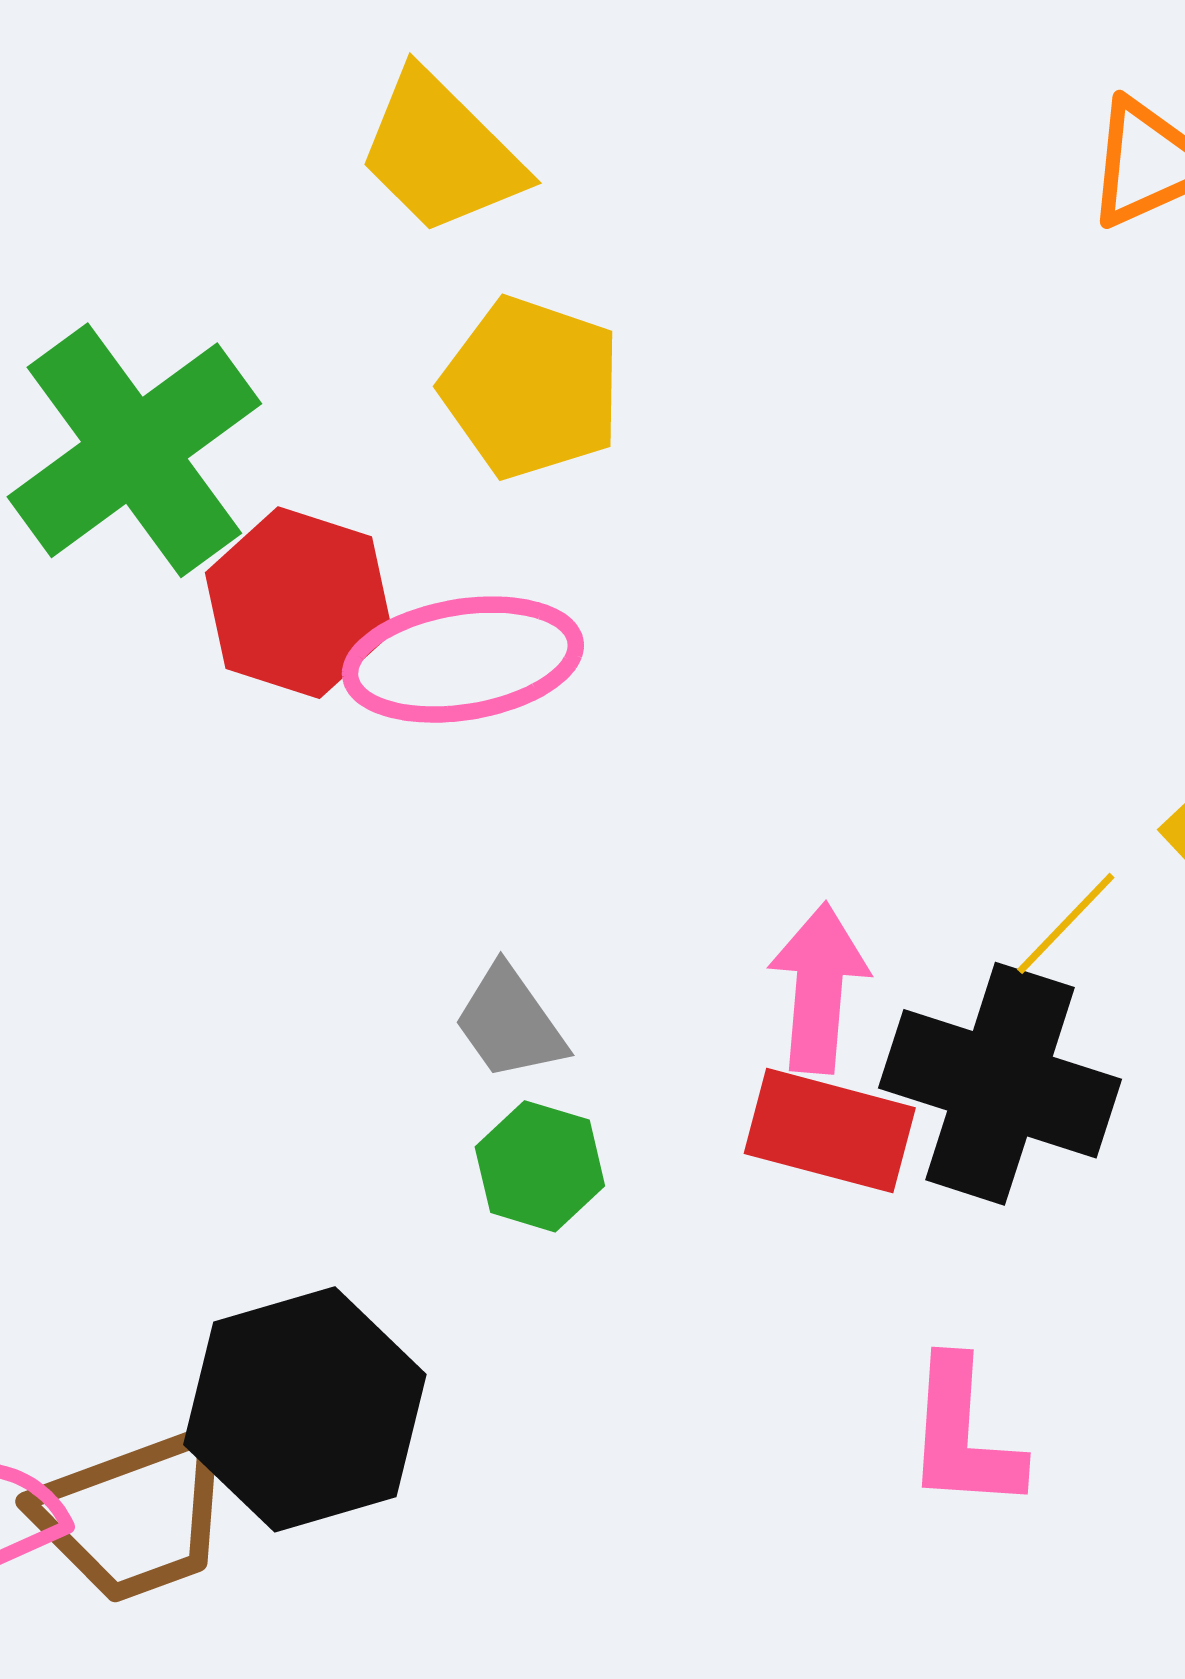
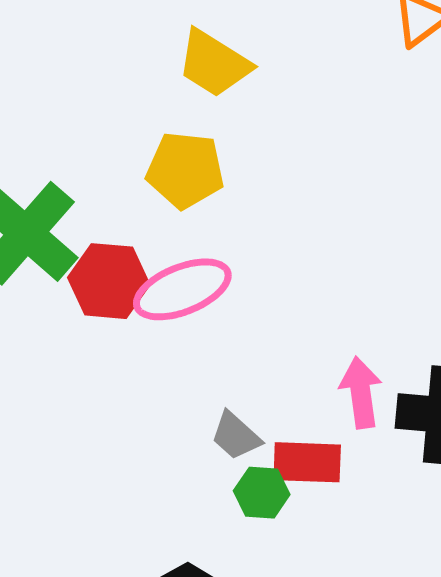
yellow trapezoid: (441, 153) -> (214, 64), moved
red rectangle: (830, 1131) -> (307, 462), moved

